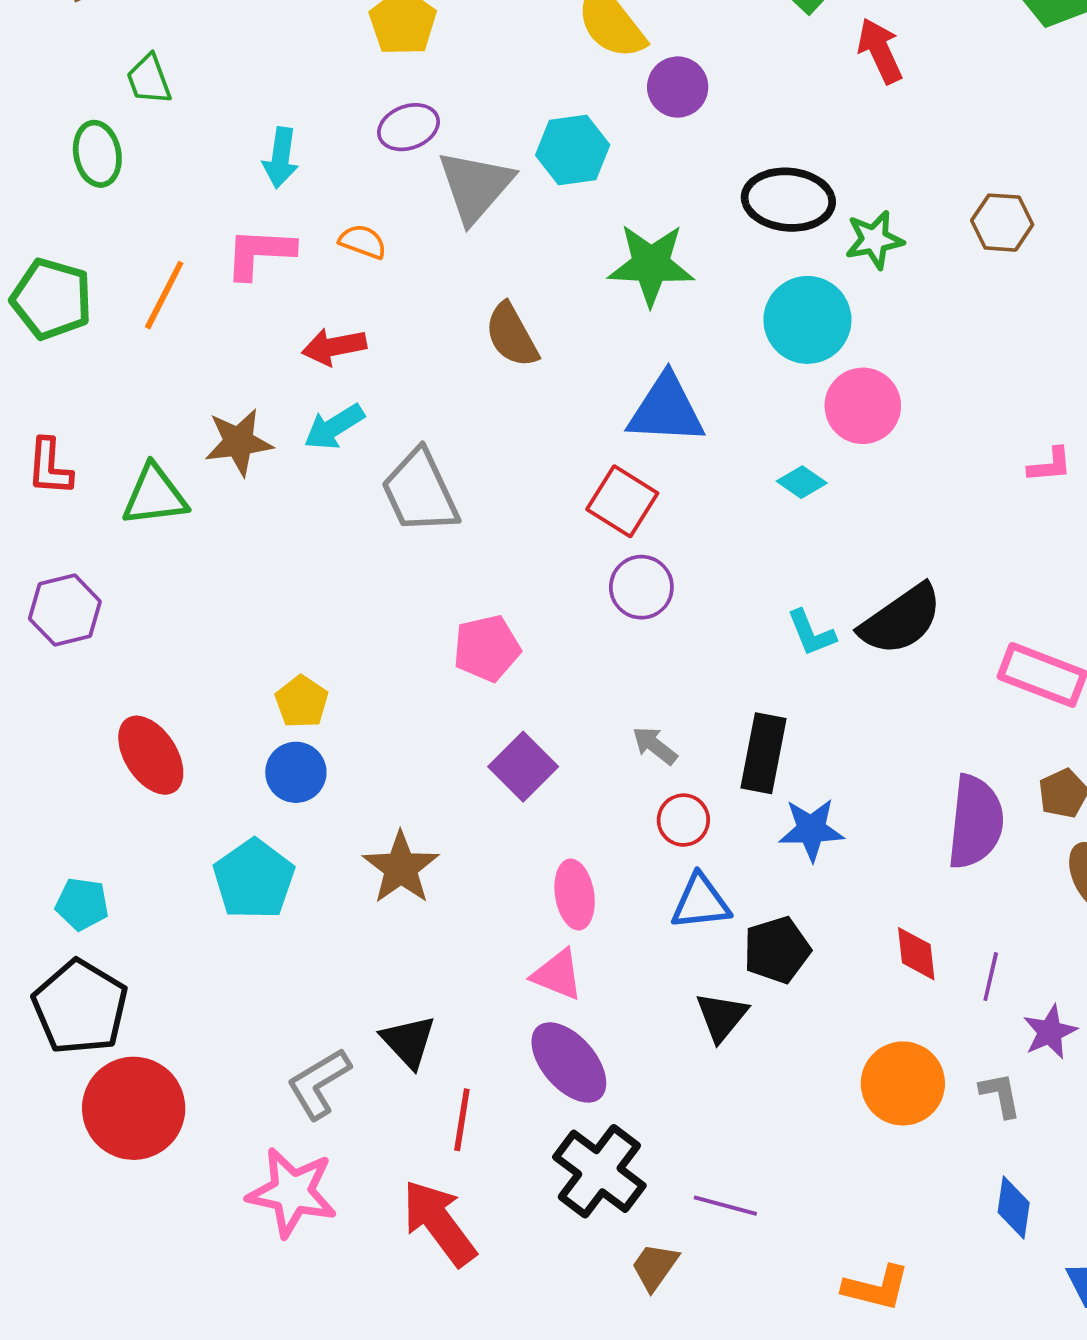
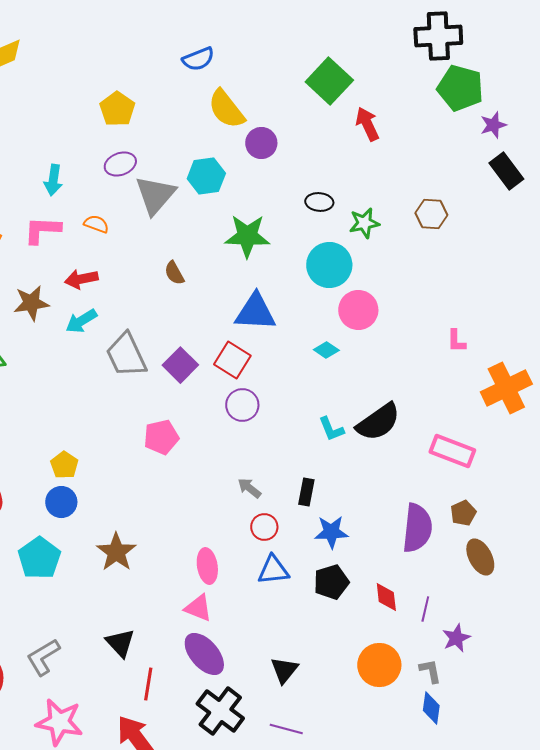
black ellipse: (788, 200) -> (319, 202), size x0.6
brown semicircle: (512, 335) -> (174, 273), size x0.7
brown star: (239, 442) -> (31, 303), moved
pink L-shape: (1050, 465) -> (456, 341), turned 95
black rectangle: (764, 753) -> (306, 492), size x0.7
purple square: (523, 767) -> (180, 365), moved
black pentagon: (777, 950) -> (331, 582), moved
black triangle: (722, 1017) -> (284, 670), moved
gray L-shape: (319, 1083) -> (43, 657), moved
blue diamond: (1014, 1208) -> (431, 708), moved

